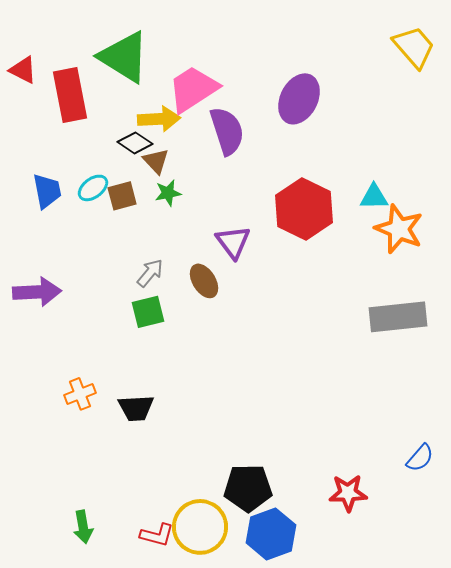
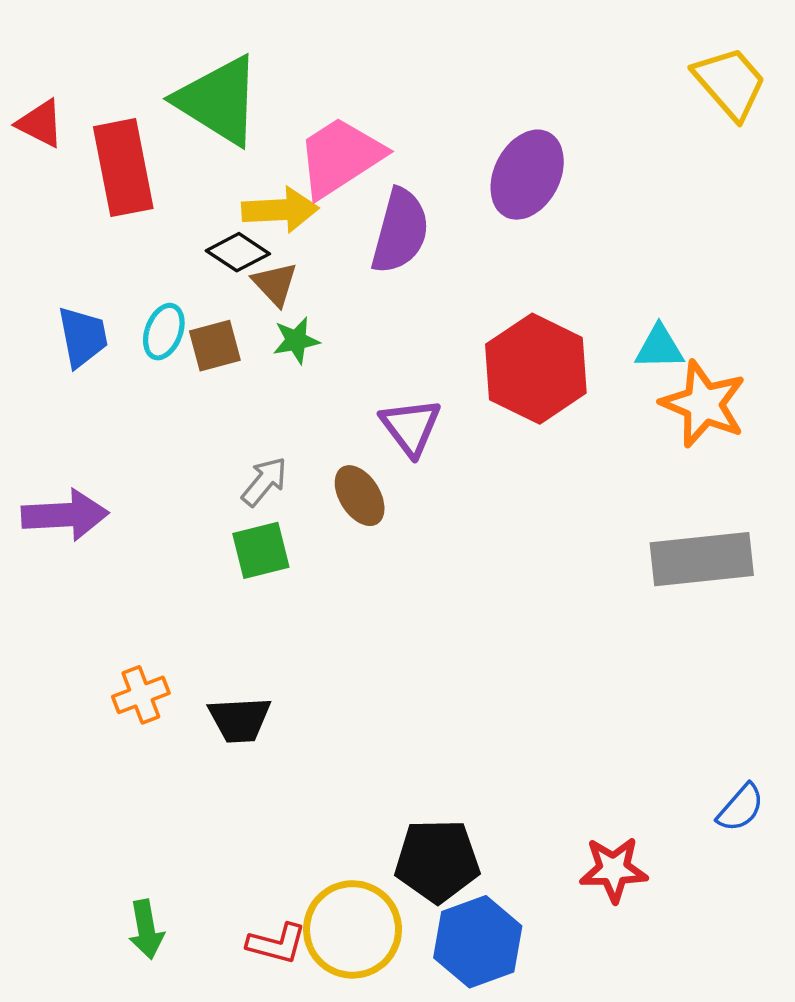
purple semicircle: (227, 131) -> (400, 231), turned 33
cyan ellipse: (93, 188) -> (164, 332), turned -32

